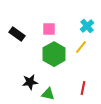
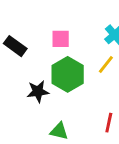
black star: (30, 82) -> (38, 91), moved

